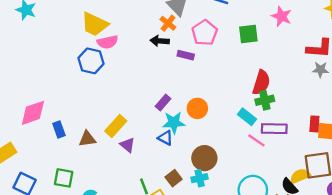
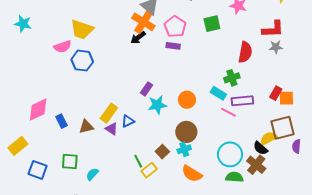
orange cross: (168, 23) -> (143, 22), size x1.6
black arrow: (160, 41) -> (138, 38), turned -35
pink semicircle: (108, 42) -> (63, 47), moved
purple rectangle: (186, 55) -> (173, 46), moved
red semicircle: (261, 82) -> (245, 52), moved
orange circle: (197, 108) -> (187, 100), moved
red rectangle: (314, 124) -> (276, 93), turned 32
blue triangle: (165, 138) -> (128, 121), moved, turned -48
purple triangle: (128, 145) -> (112, 129), moved

